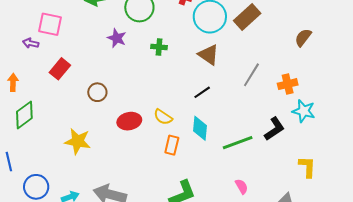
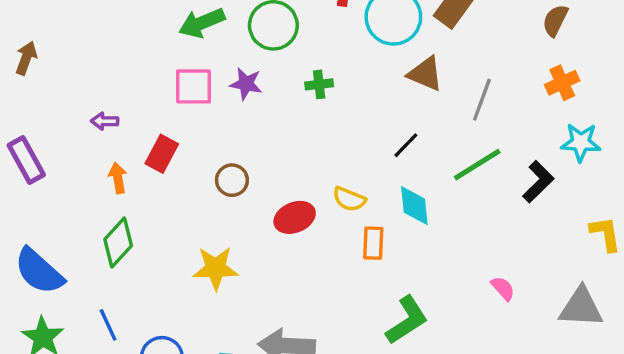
pink square: (50, 24) -> (193, 86), moved
brown triangle: (208, 55) -> (425, 74), moved
orange arrow: (13, 82) -> (118, 178), moved
orange cross: (288, 84) -> (562, 83), moved
green line: (238, 143) -> (477, 165), moved

